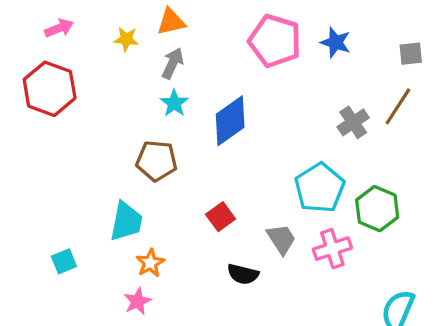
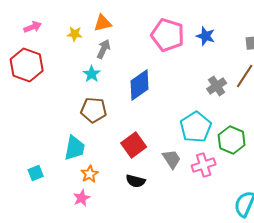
cyan star: (174, 103) -> (92, 74), moved
red square: (221, 217) -> (134, 145), size x1.4
black semicircle: (243, 274) -> (136, 181), moved

